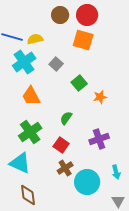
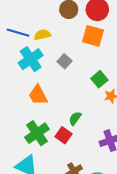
green square: (79, 83) -> (99, 79), moved
red square: (61, 145) -> (63, 135), moved

